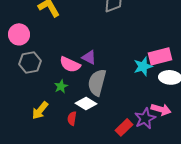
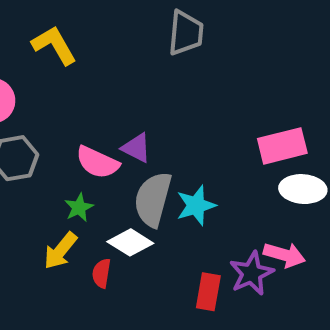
cyan star: (143, 66) -> (196, 205), moved
yellow arrow: (40, 110) -> (60, 251), moved
red rectangle: (124, 127) -> (208, 292), turned -36

